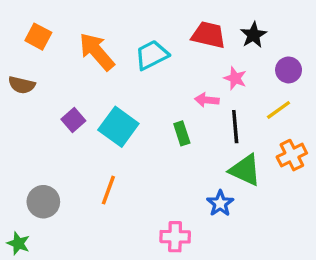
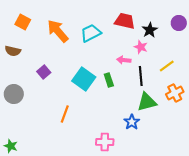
black star: (253, 35) -> (150, 30), moved
purple circle: (289, 70) -> (179, 23), moved
cyan square: (118, 127) -> (84, 79), moved
green triangle: (245, 170) -> (147, 102), turned -40
gray circle: (43, 202) -> (14, 94), moved

